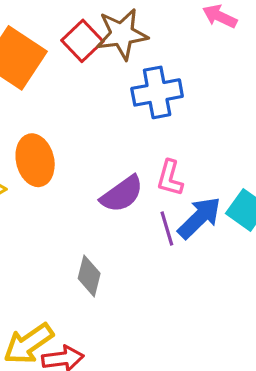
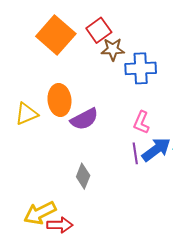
brown star: (122, 34) -> (113, 49), moved, size x0.7
purple semicircle: (122, 194) -> (84, 119), moved

